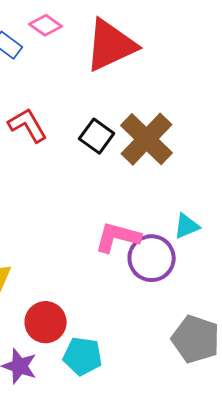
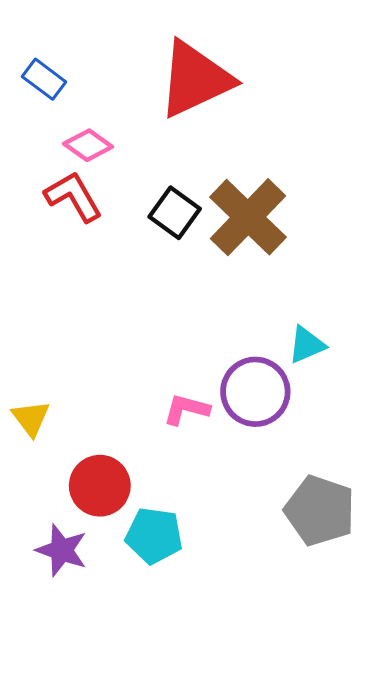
pink diamond: (46, 25) -> (88, 145), moved
pink L-shape: (118, 237) -> (186, 409), moved, size x0.7

